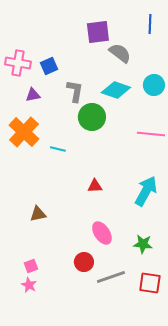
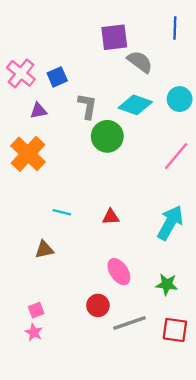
pink cross: (18, 63) -> (21, 73), turned 30
pink line: (151, 134) -> (176, 156), turned -56
cyan line: (58, 149) -> (62, 212), moved

